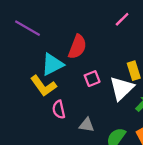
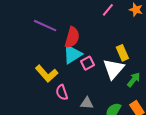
purple line: (28, 28) -> (45, 26), moved
cyan triangle: (52, 64) -> (72, 54), moved

